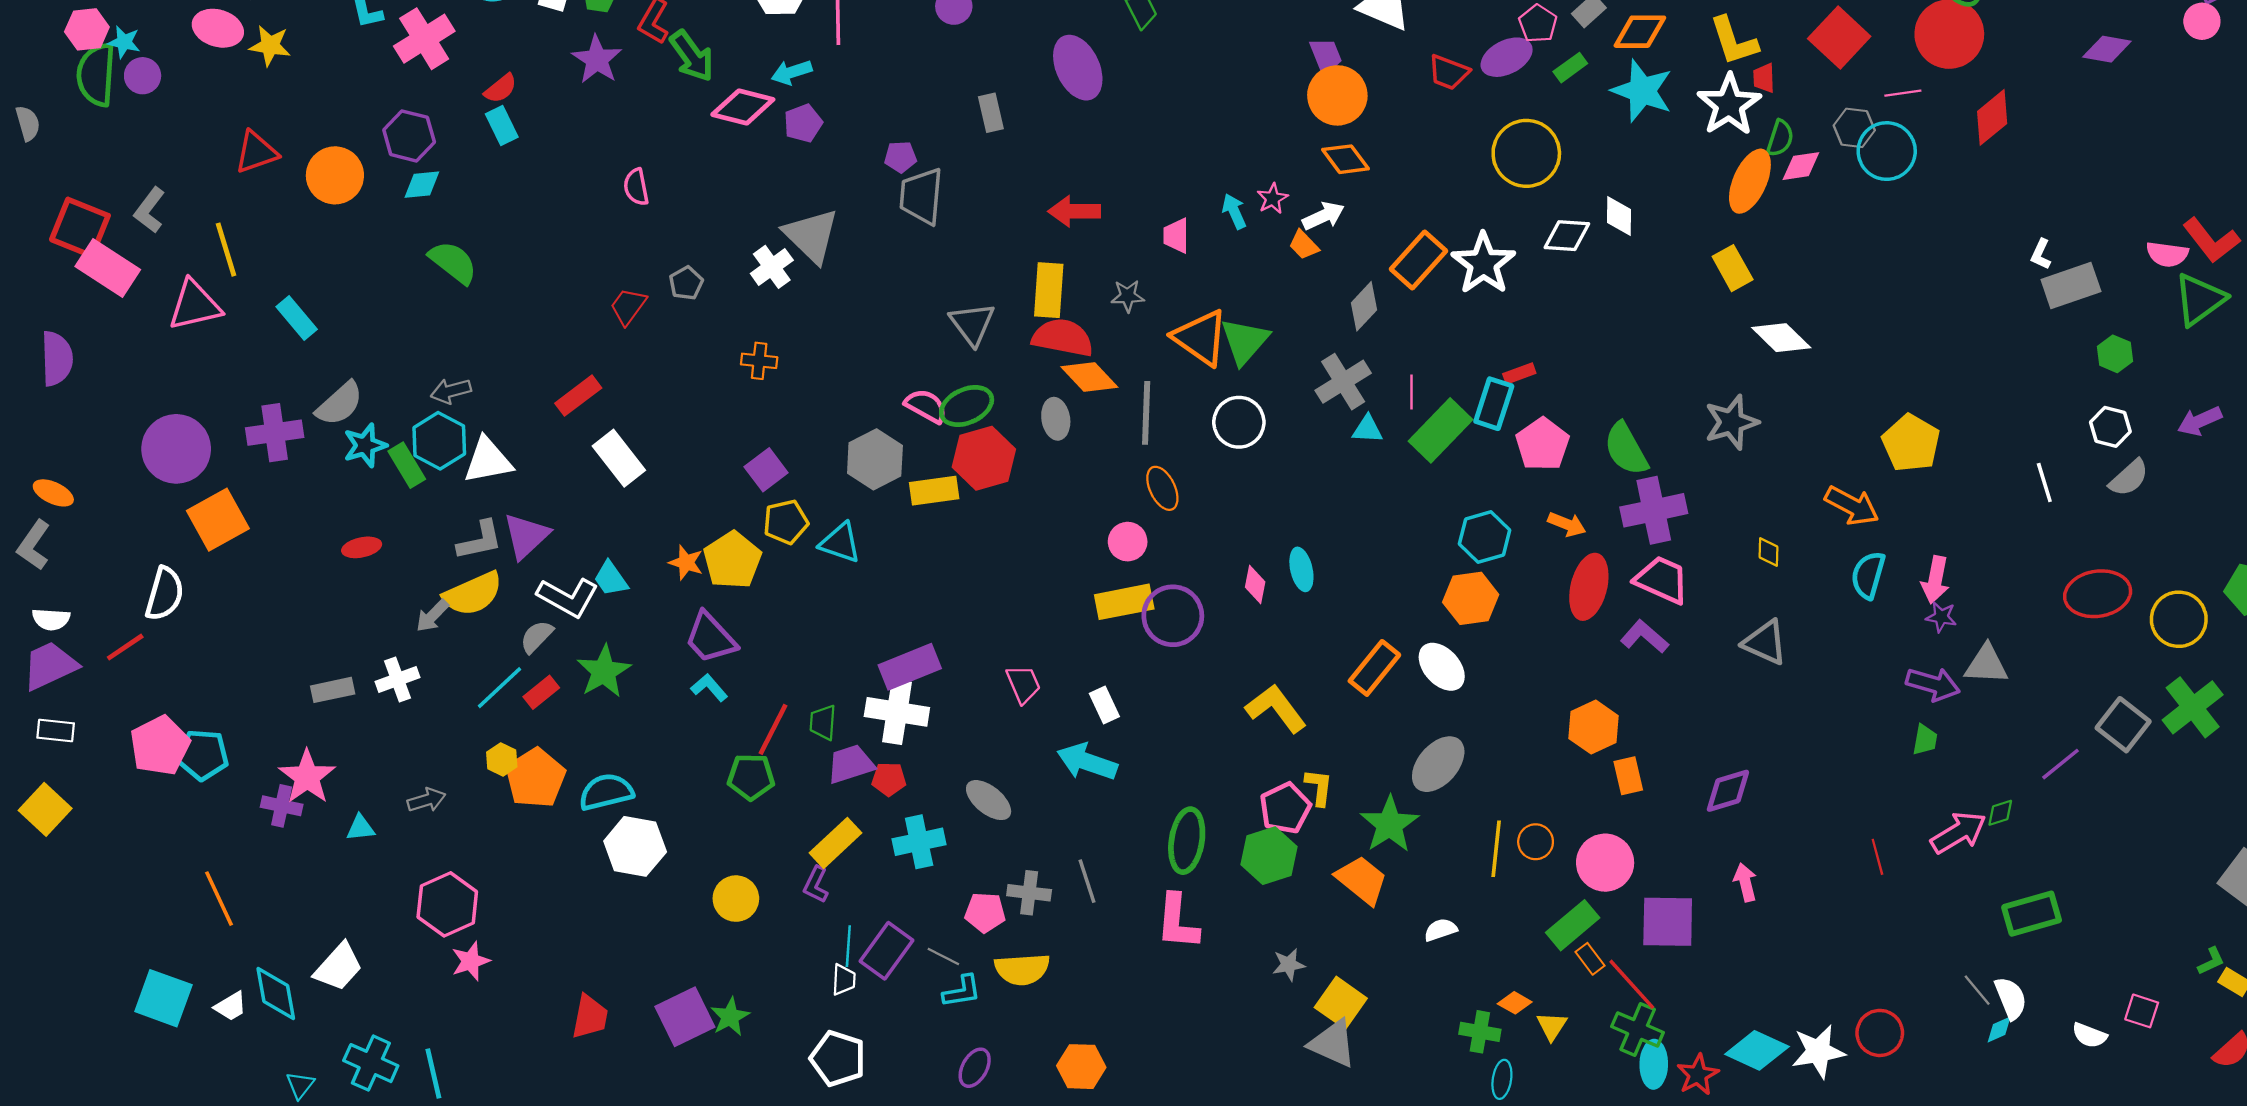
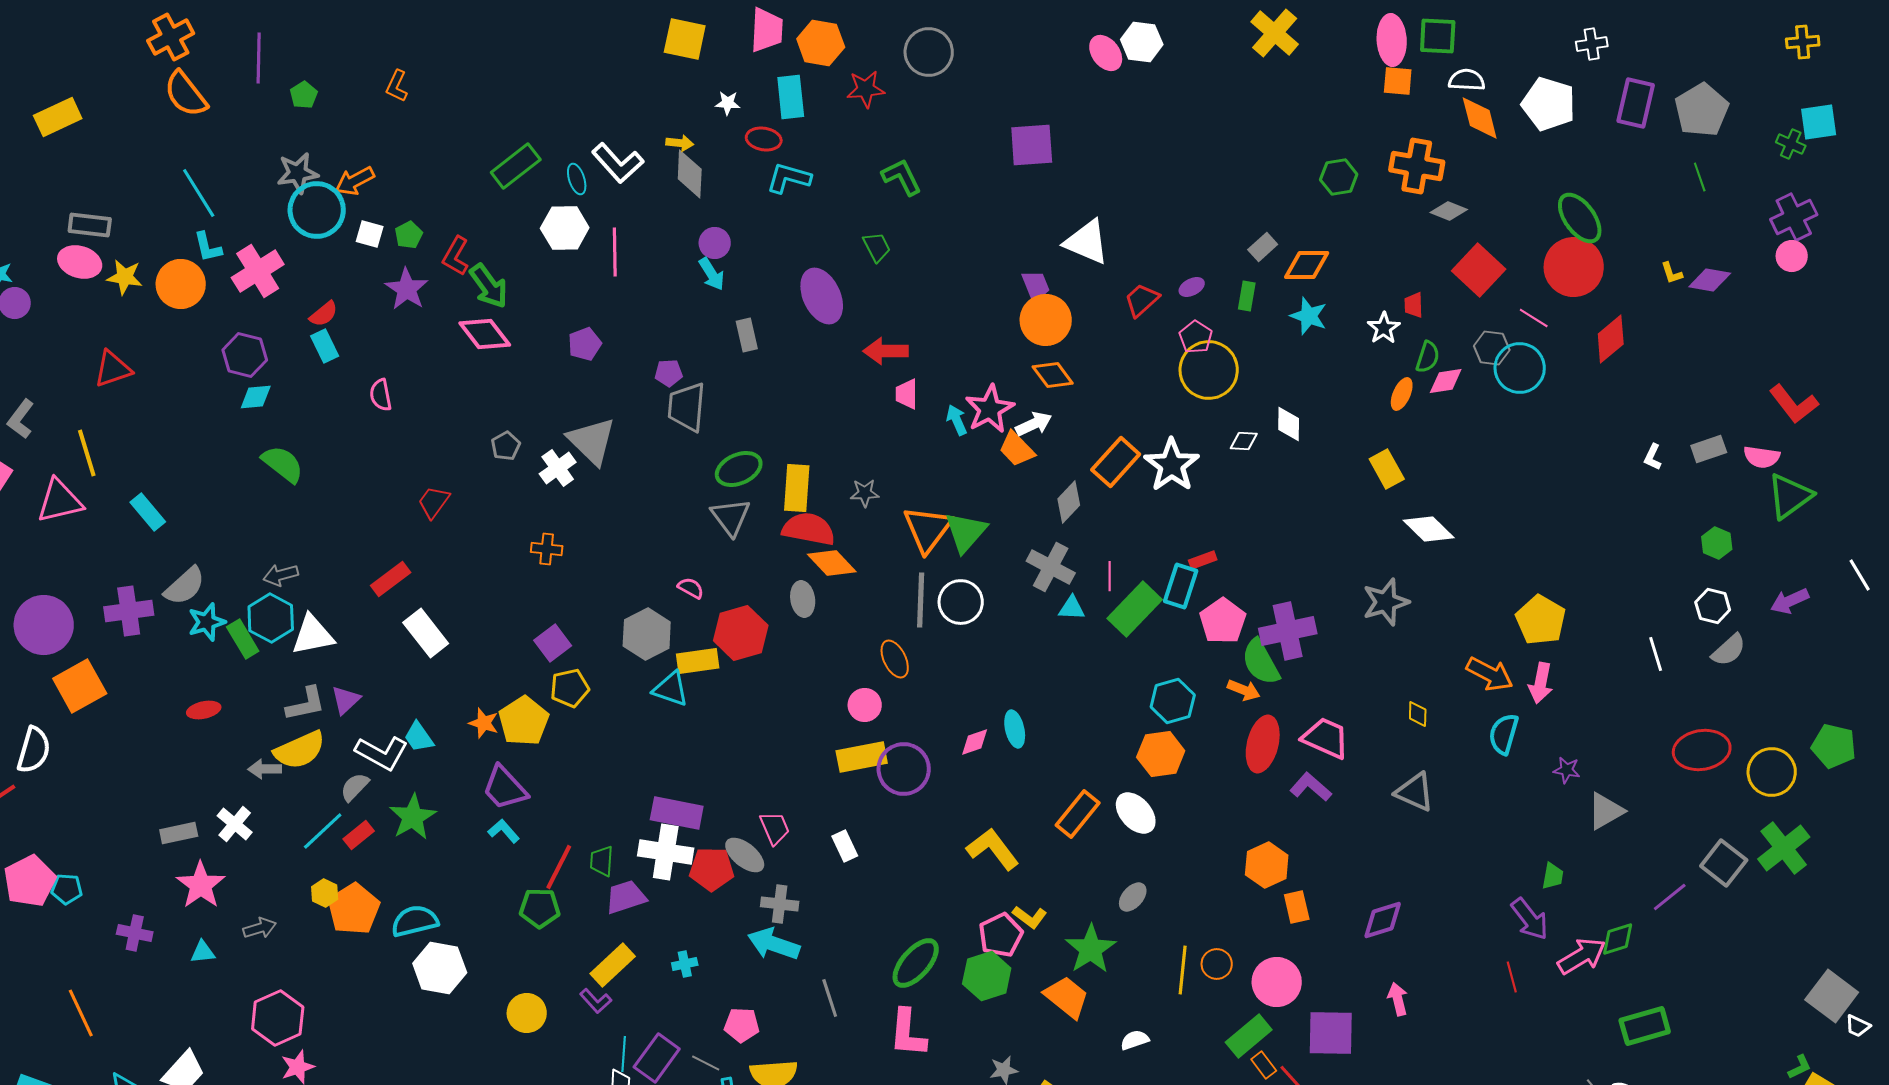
pink pentagon: (1538, 24) -> (1196, 337), moved
yellow L-shape: (1734, 41) -> (1672, 273), moved, size x0.5
purple ellipse: (1507, 57) -> (1192, 287), size x0.6
green rectangle: (1570, 68) -> (1247, 296), turned -44
cyan arrow: (792, 72) -> (712, 274), moved, turned -104
red trapezoid: (1449, 72) -> (1142, 300), turned 117
cyan star: (1642, 91) -> (1309, 316), size x0.7
pink line: (1903, 93) -> (1534, 318), turned 40
white star: (1729, 105) -> (1384, 328), size x0.6
pink diamond: (743, 107) -> (485, 334), moved, turned 38
orange circle: (335, 175) -> (181, 284), moved
orange ellipse: (1750, 181) -> (1402, 394), size x0.6
pink semicircle: (636, 187) -> (381, 395), moved
pink star: (1272, 199) -> (990, 409), size x1.8
red arrow: (1074, 211) -> (886, 351), moved
pink trapezoid: (1176, 236) -> (907, 394), moved
white diamond: (1567, 236) -> (1244, 441), size x0.7
red L-shape: (2211, 240) -> (1794, 404), moved
orange trapezoid: (1304, 245) -> (1017, 449), size x1.4
gray pentagon: (686, 283) -> (506, 446), moved
gray rectangle: (2071, 285) -> (1709, 449), moved, size x0.7
orange triangle: (1201, 338) -> (928, 529), turned 32
gray cross: (1343, 382) -> (1051, 567), turned -30
pink semicircle: (926, 406) -> (691, 588), size x0.7
green ellipse: (967, 406) -> (739, 469), moved
gray line: (1146, 413) -> (921, 600), moved
green semicircle: (1626, 449) -> (1261, 662), moved
purple cross: (1654, 510) -> (1288, 631), moved
purple triangle: (526, 536) -> (346, 700), size x0.7
cyan triangle: (840, 543) -> (671, 689), moved
pink arrow: (1935, 580) -> (1541, 683), moved
pink diamond: (1255, 584) -> (975, 742), turned 60
gray arrow: (432, 616) -> (265, 769), turned 44
gray triangle: (1986, 664) -> (1606, 811), turned -33
purple rectangle: (910, 667) -> (677, 813), turned 33
white cross: (398, 680) -> (235, 824), turned -30
purple arrow: (1933, 684) -> (1530, 919), moved, turned 36
cyan pentagon: (203, 755) -> (67, 889), size x0.7
cyan arrow: (1087, 762) -> (774, 944), moved
gray ellipse: (1438, 764) -> (1133, 897), size x0.6
pink star: (307, 777) -> (201, 885), moved
red pentagon: (889, 779) -> (712, 869), moved, size x1.5
yellow L-shape: (1319, 787) -> (1030, 917), turned 120
gray ellipse: (989, 800) -> (745, 855), moved
green diamond: (2000, 813) -> (1618, 939), size x1.4
green ellipse: (1187, 841) -> (916, 963), turned 32
cyan cross: (919, 842) -> (685, 964), size x0.6
purple L-shape: (816, 885) -> (596, 1001), turned -68
gray cross: (1029, 893) -> (780, 904), moved

